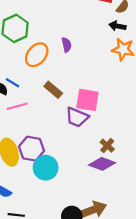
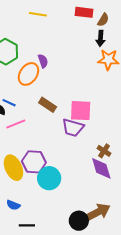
black arrow: (117, 26) -> (101, 38), turned -91
purple semicircle: (66, 45) -> (43, 61), moved
purple diamond: (102, 164) -> (101, 168), turned 60

